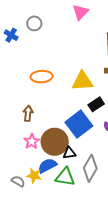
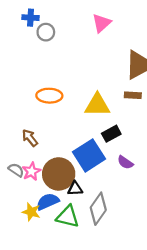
blue cross: (11, 35) -> (31, 18), moved, turned -32
brown arrow: (28, 113) -> (30, 138), turned -49
gray semicircle: (18, 181) -> (16, 170), moved

